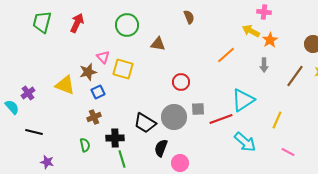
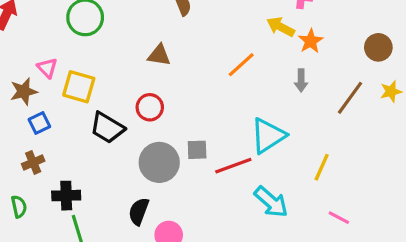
brown triangle: (158, 44) -> (159, 55), moved
red circle: (181, 82) -> (150, 107), moved
black trapezoid: (145, 123) -> (107, 128), moved

